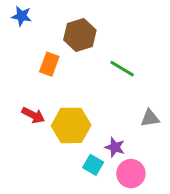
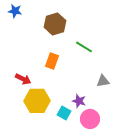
orange rectangle: (49, 64) -> (52, 61), moved
yellow hexagon: (71, 125) -> (37, 101), moved

